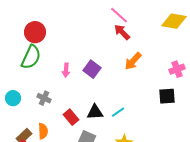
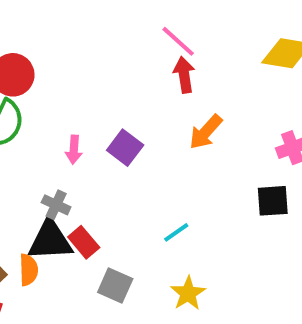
red arrow: (122, 32) -> (184, 75), turned 36
gray cross: (44, 98) -> (56, 205), moved
black triangle: (95, 112) -> (50, 240), moved, size x1.4

